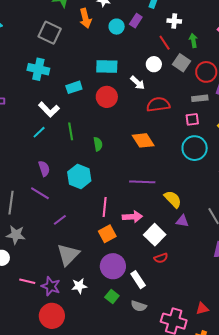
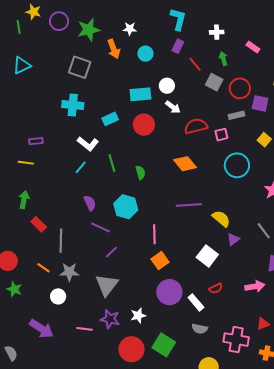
purple rectangle: (136, 21) -> (178, 46), moved
white cross: (174, 21) -> (217, 32), moved
white circle: (154, 64) -> (167, 86), moved
pink square: (192, 119) -> (221, 135), moved
purple line: (40, 193) -> (101, 228), moved
pink arrow: (132, 217) -> (255, 286), moved
purple triangle: (182, 221) -> (233, 239), turned -40
gray triangle: (68, 255) -> (107, 285), moved
red semicircle: (161, 258) -> (216, 288), moved
pink line: (27, 281) -> (84, 329), moved
green square: (112, 296) -> (164, 345), moved, size x1.6
red circle: (52, 316) -> (131, 349), moved

